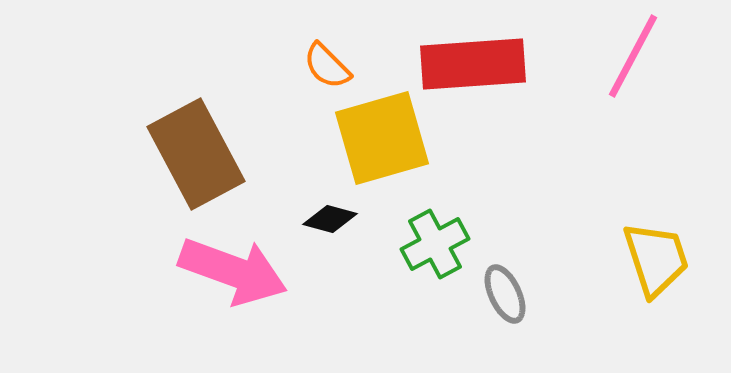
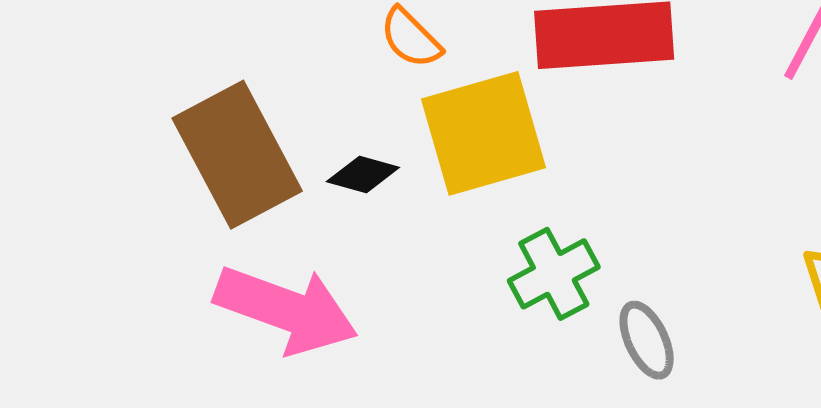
black diamond: (330, 219) -> (363, 174), moved

